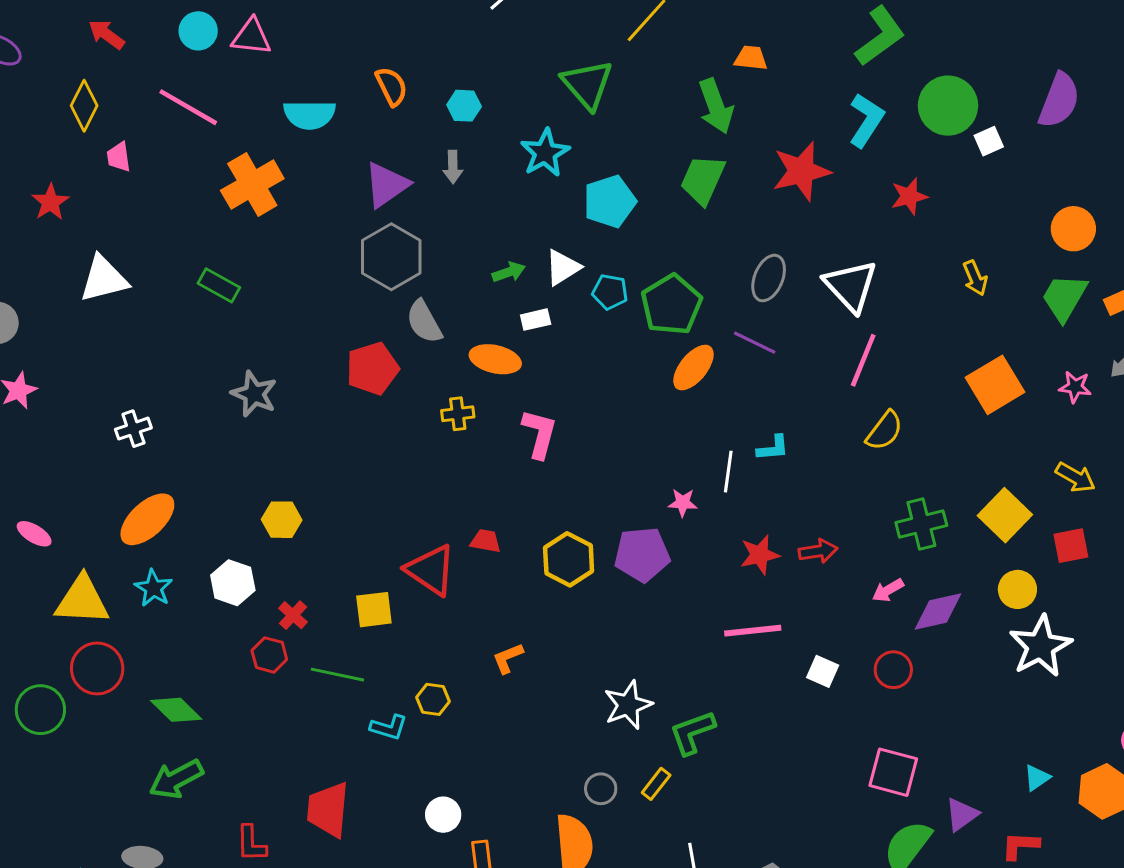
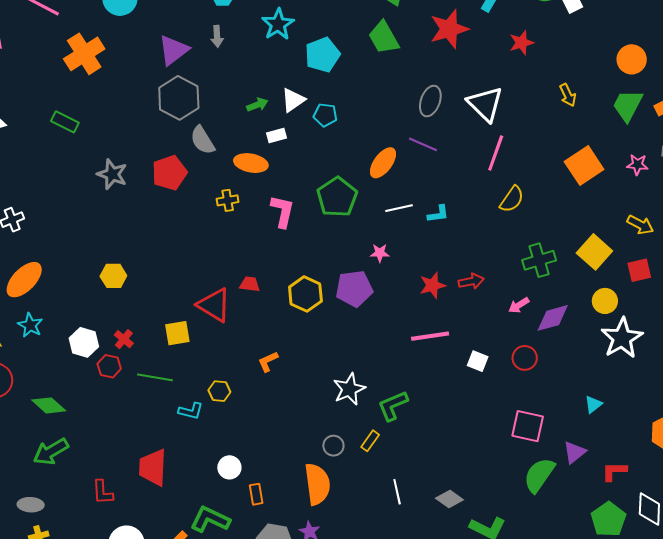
green trapezoid: (703, 180) -> (384, 38), turned -51
green pentagon: (671, 305) -> (337, 197), moved
gray star: (254, 394) -> (112, 174), moved
white line: (728, 472) -> (399, 208), moved, turned 72
white hexagon: (233, 583) -> (84, 342), moved
cyan triangle: (1037, 778) -> (593, 404), moved

